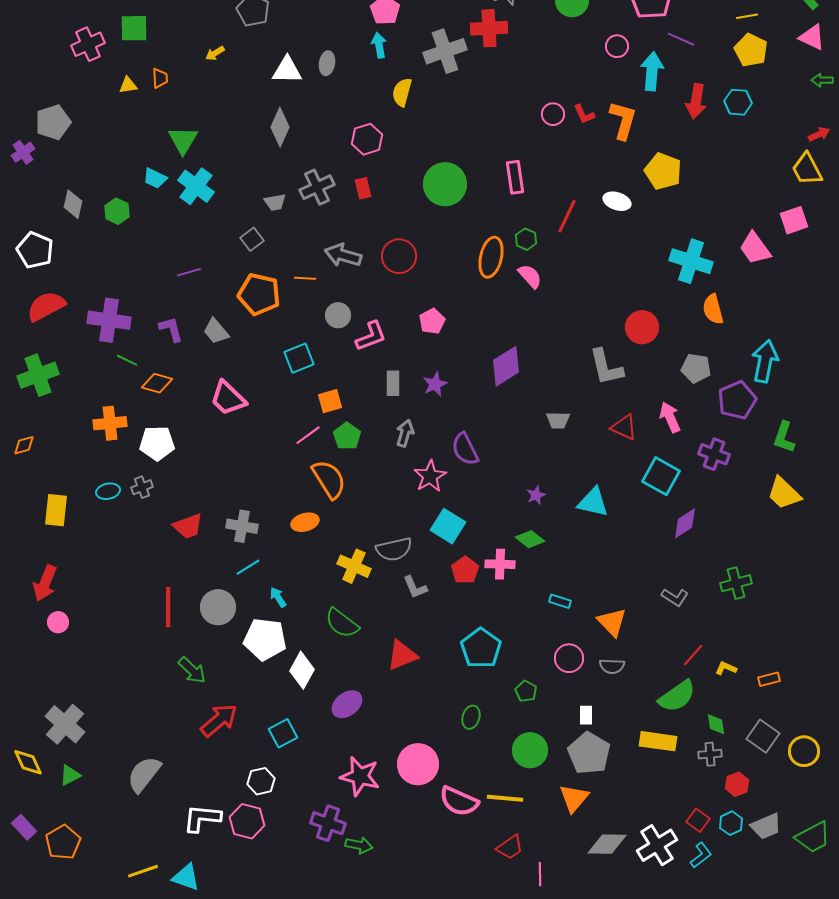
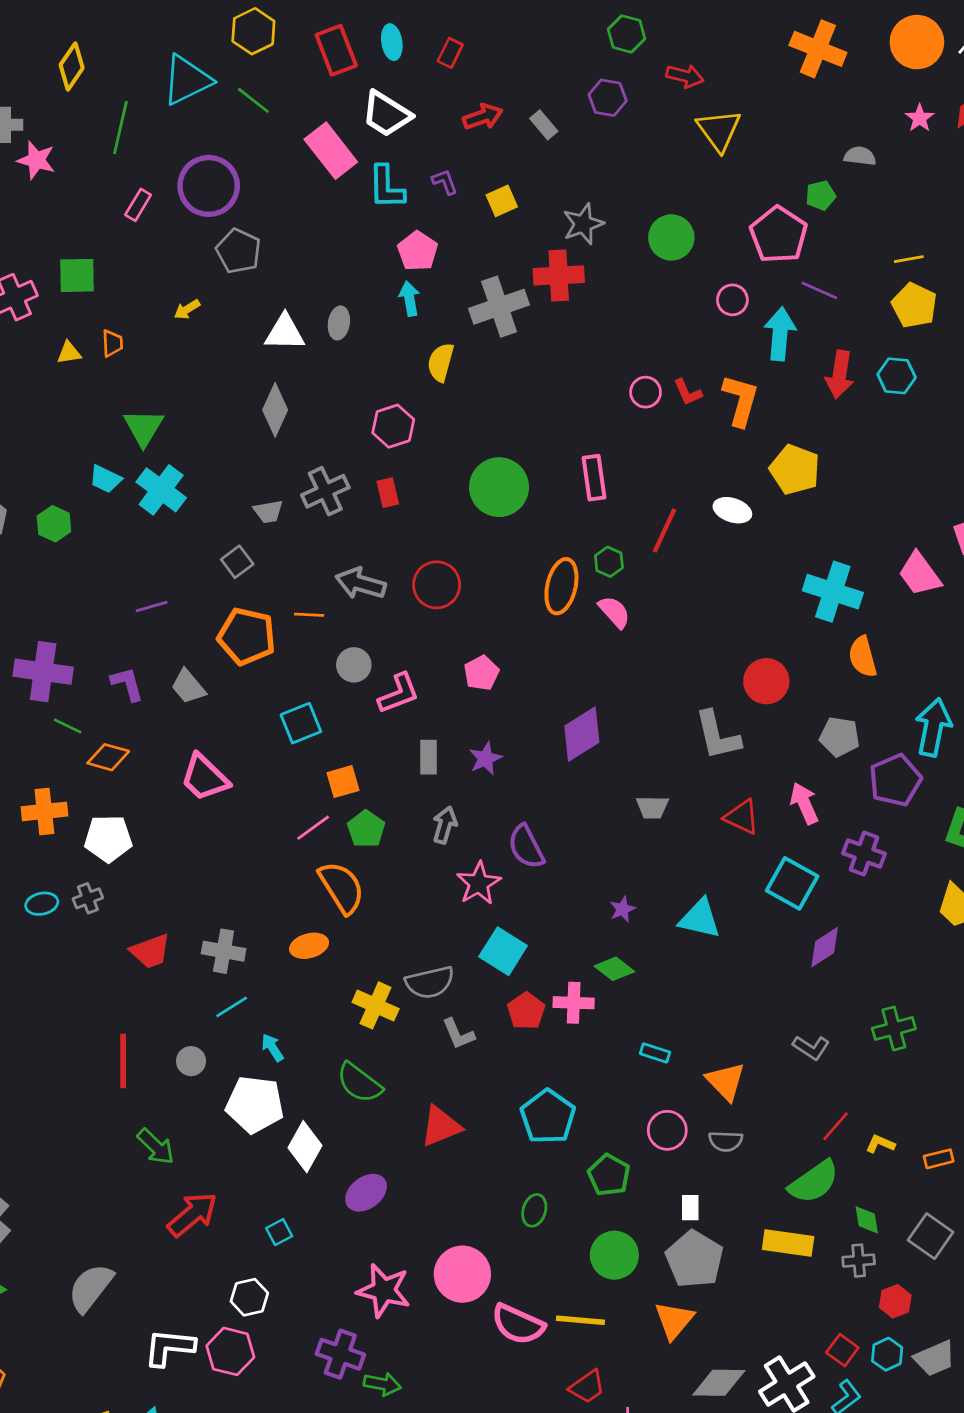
gray circle: (218, 607) -> (191, 1061), size x0.6
green pentagon: (526, 691) -> (609, 1175), size x1.4
cyan square: (283, 733) -> (279, 1232), size x0.7

